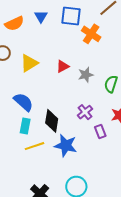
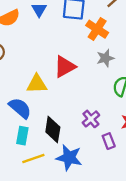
yellow triangle: (29, 63) -> (37, 84), moved, turned 30
red triangle: (63, 66) -> (65, 67), size x1.5
gray star: (86, 75) -> (105, 58), moved

